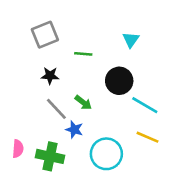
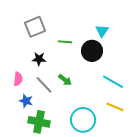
black circle: (119, 81) -> (92, 51), moved
blue star: (74, 129) -> (26, 101), moved
pink semicircle: (18, 149) -> (18, 79), moved

